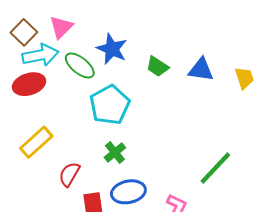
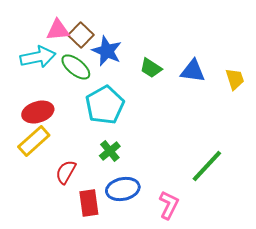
pink triangle: (61, 27) -> (58, 30), turned 40
brown square: (24, 32) -> (81, 35), moved
red ellipse: (29, 84) -> (38, 112), moved

